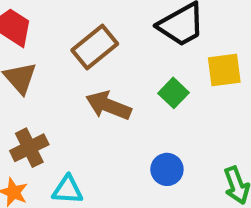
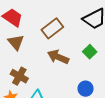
brown cross: (29, 148) -> (19, 76), turned -36

